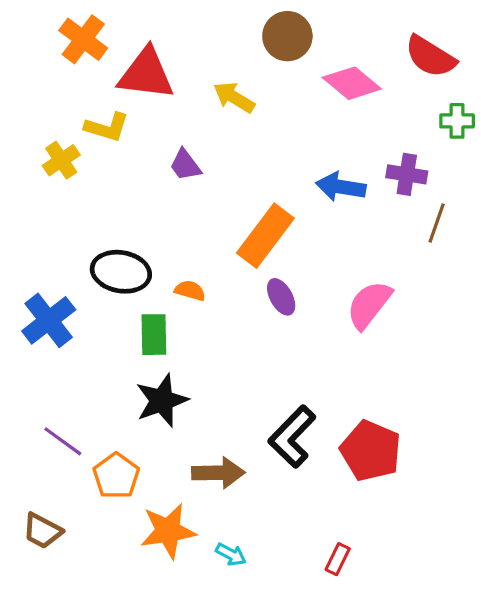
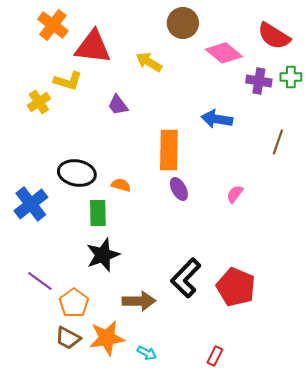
purple cross: (407, 174) -> (259, 81), moved
orange rectangle: (265, 236) -> (169, 150), turned -36
pink semicircle: (369, 305) -> (235, 194), size x0.6
brown trapezoid: (42, 531) -> (68, 338), moved

